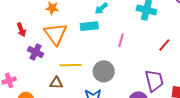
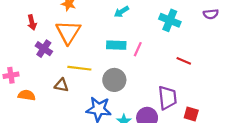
cyan rectangle: (89, 26) -> (116, 45), moved
red line: (164, 45) -> (184, 61), turned 64

